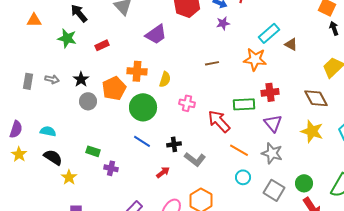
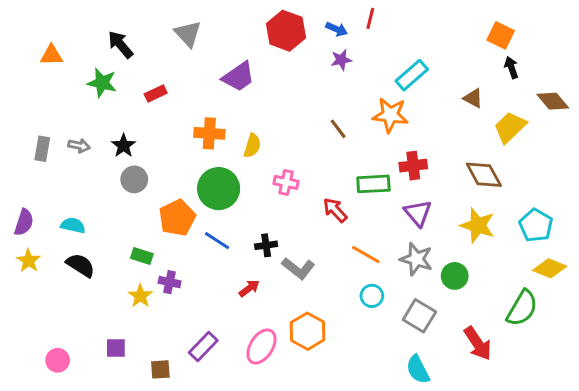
brown triangle: (291, 44) -> (473, 98), moved
brown line: (212, 63) -> (338, 129), moved, turned 64
orange pentagon: (114, 88) -> (177, 218), moved
red arrow: (219, 121) -> (335, 210), size x0.7
yellow star: (69, 177) -> (140, 296), moved
green circle: (304, 183) -> (455, 276), moved

